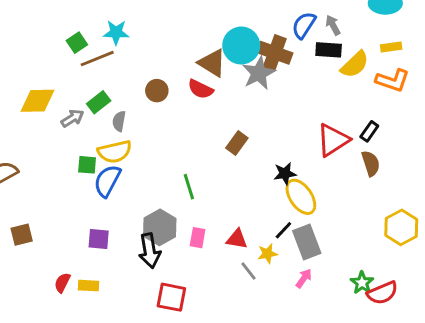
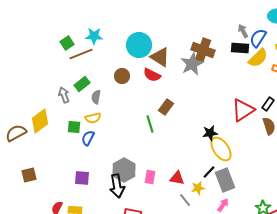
blue semicircle: (304, 25) -> (258, 38), moved
cyan circle: (241, 46) -> (139, 45), moved
yellow diamond: (38, 101) -> (40, 121), moved, turned -35
gray arrow: (72, 118) -> (64, 95), turned -77
brown rectangle: (237, 143) -> (166, 107), moved
yellow semicircle: (115, 152) -> (93, 118), size x0.7
blue semicircle: (107, 181) -> (88, 138), size x0.7
green line: (189, 187) -> (150, 124), moved

